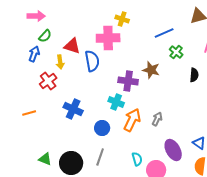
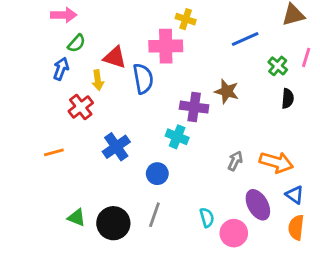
green cross: (176, 52) -> (278, 66), moved
blue cross: (73, 109) -> (116, 147), turned 30
orange arrow: (132, 120) -> (276, 162), moved, turned 80

